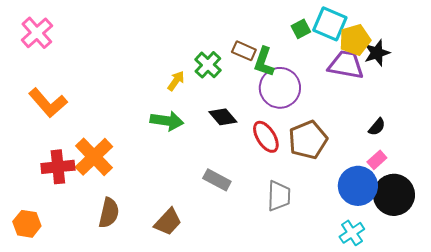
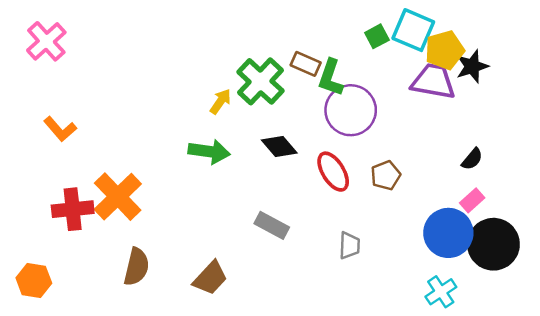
green cross: (208, 65) -> (260, 81), size x1.4
orange L-shape: (48, 103) -> (60, 129), size x0.7
brown pentagon: (308, 140) -> (386, 175), size x0.6
gray trapezoid: (279, 196) -> (349, 245), size x0.7

